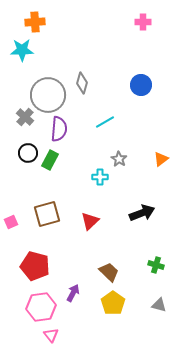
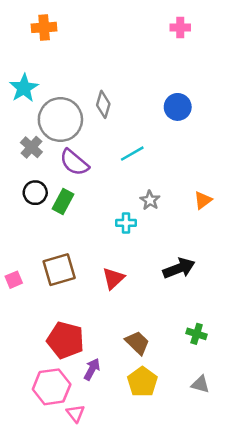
cyan star: (22, 50) -> (24, 88), moved, turned -30
purple semicircle: (59, 129) -> (74, 162), turned 125
red pentagon: (35, 266) -> (65, 340), moved
pink triangle: (51, 335) -> (76, 413), moved

